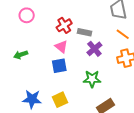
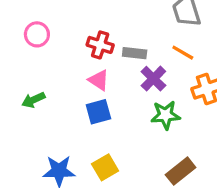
red cross: (64, 25) -> (100, 45), turned -35
orange line: (123, 34) -> (183, 53), moved
green star: (92, 79) -> (165, 115), moved

